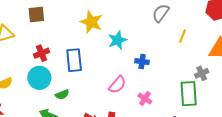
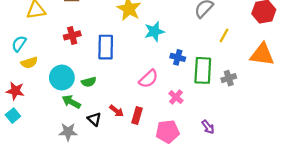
gray cross: (202, 73) -> (229, 78), moved
cyan circle: (39, 78) -> (62, 78), moved
green rectangle: (189, 94) -> (203, 70), moved

